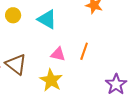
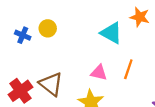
cyan triangle: (47, 19) -> (111, 33), moved

